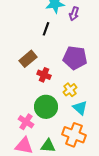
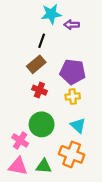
purple arrow: (74, 14) -> (72, 25), turned 72
brown rectangle: (28, 59) -> (36, 64), moved
yellow cross: (70, 90) -> (73, 97), moved, turned 32

